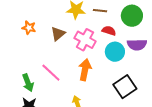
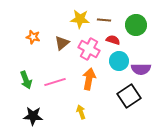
purple semicircle: (137, 45) -> (141, 69), moved
pink line: (51, 73) -> (55, 82), turned -60
green arrow: (28, 83) -> (26, 80), moved

